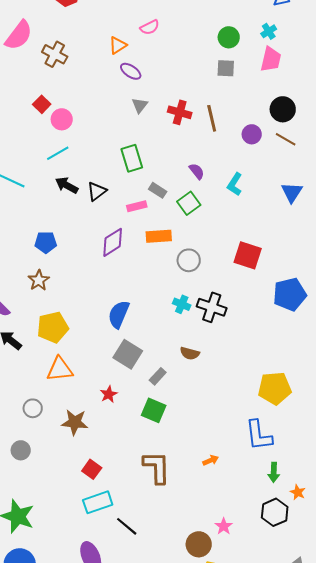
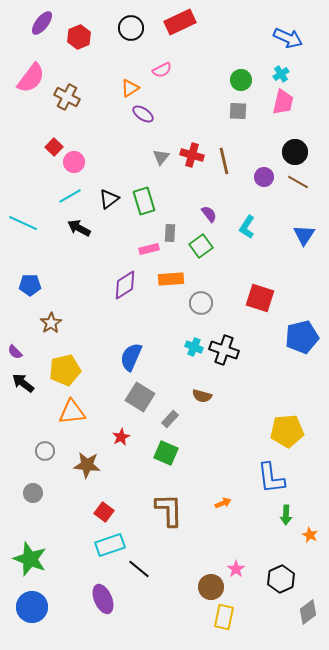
gray triangle: (140, 105) -> (161, 157), moved
gray rectangle: (158, 190) -> (170, 233), turned 60
black triangle: (97, 191) -> (109, 199), moved
blue pentagon: (46, 242) -> (30, 285), moved
black hexagon: (275, 512) -> (281, 579), moved

